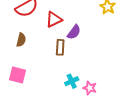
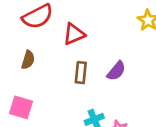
purple semicircle: (74, 32) -> (116, 71), moved

